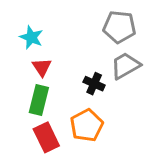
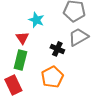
cyan star: (31, 37) -> (36, 20), moved
red rectangle: (46, 137) -> (13, 85), moved

